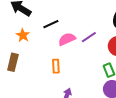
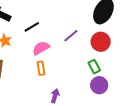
pink semicircle: (67, 39) -> (41, 48), moved

